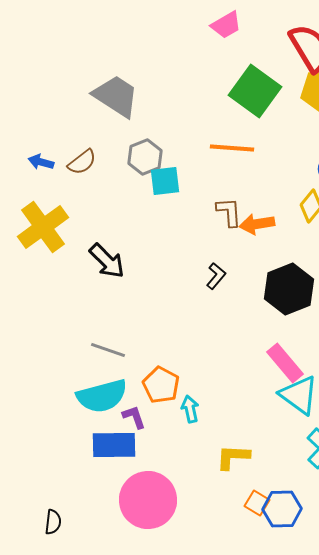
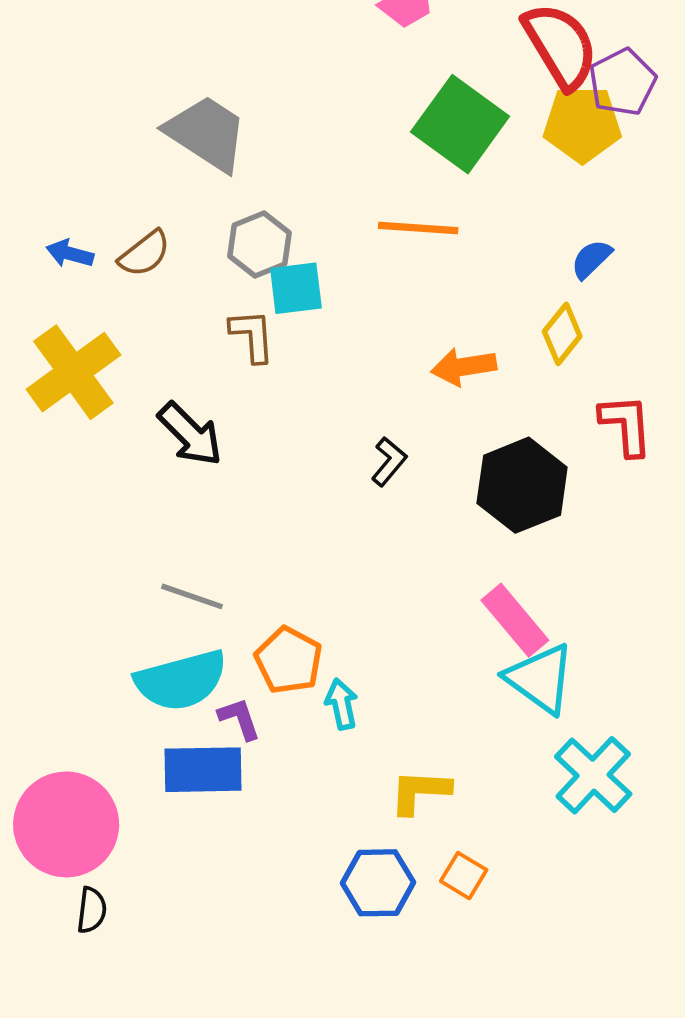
brown L-shape: (229, 212) -> (252, 336), moved
pink circle: (148, 500) -> (66, 824), moved
blue hexagon: (282, 509) -> (378, 883), moved

